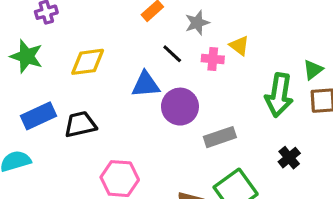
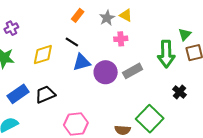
yellow triangle: (239, 46) -> (126, 15), moved
black line: (172, 54) -> (72, 42), moved
gray rectangle: (220, 137) -> (133, 71), moved

